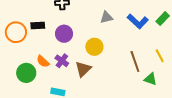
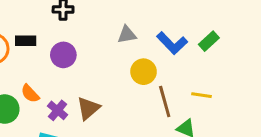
yellow circle: (94, 47) -> (144, 72), moved
yellow line: (160, 56) -> (201, 95), turned -56
purple cross: (62, 61) -> (58, 110), moved

